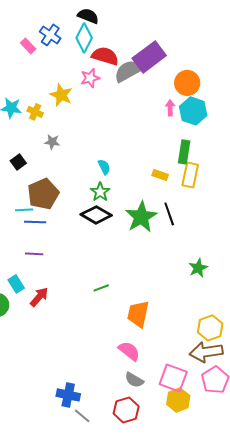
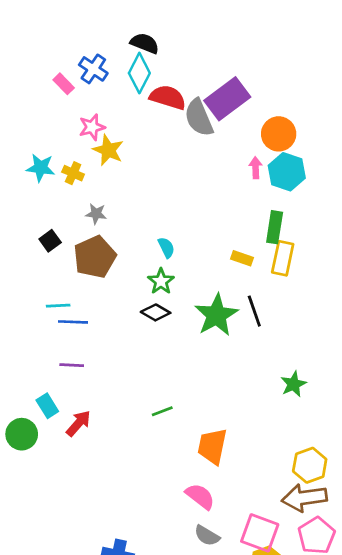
gray semicircle: (128, 71) -> (199, 118), turned -84
pink star: (90, 78) -> (92, 127), moved
brown pentagon: (43, 194) -> (95, 257), moved
black diamond: (96, 215) -> (156, 312), size x0.7

